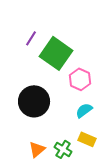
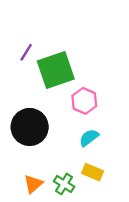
green square: (56, 53) -> (56, 70), turned 36

